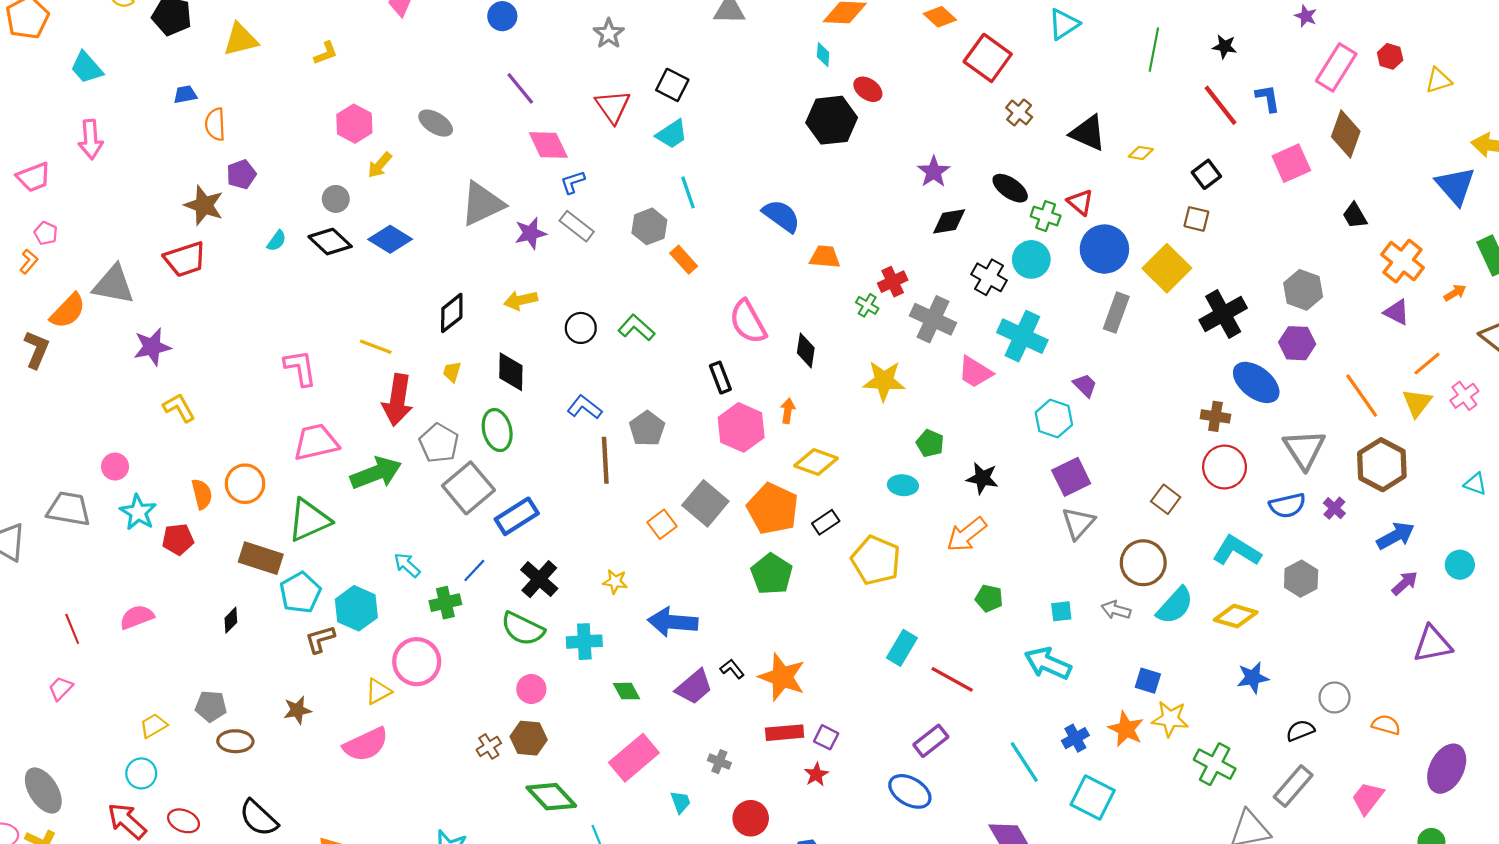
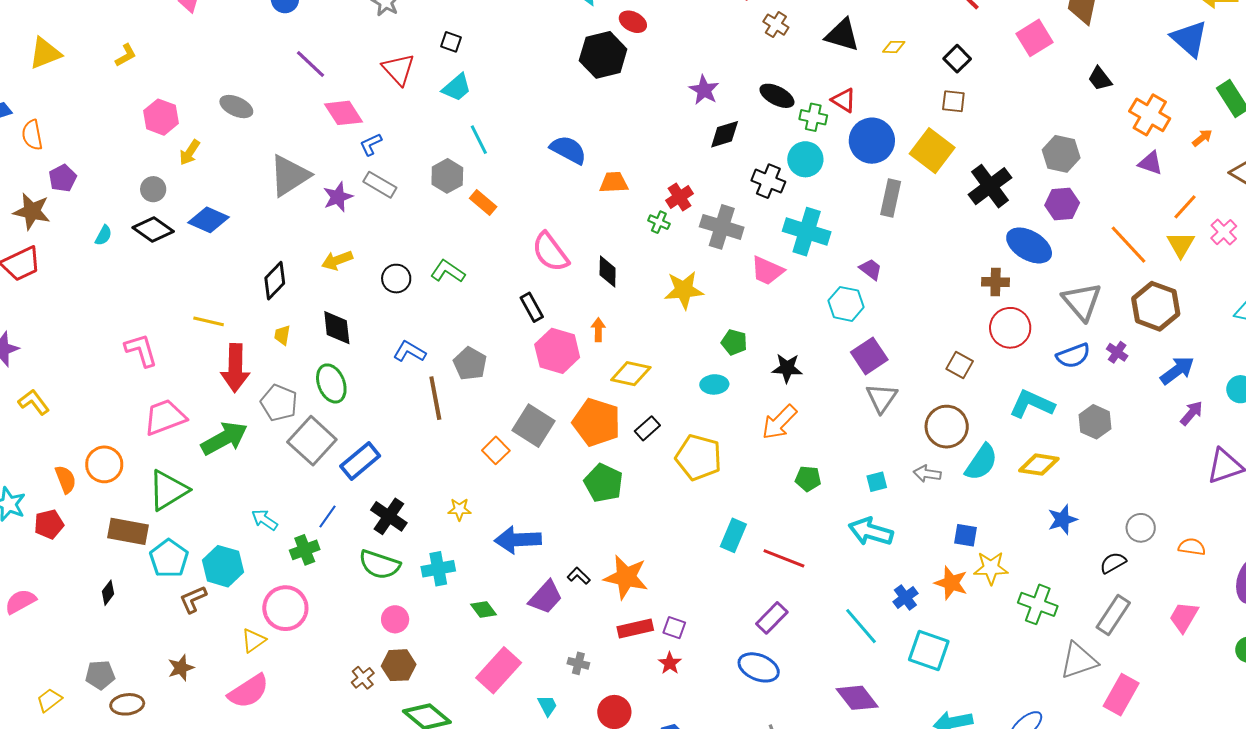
black square: (672, 85) -> (451, 42), size x0.7

